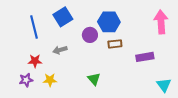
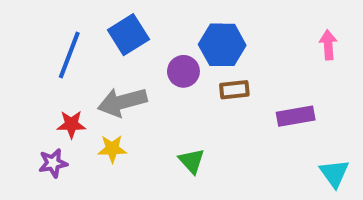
pink arrow: (161, 22) -> (328, 45), size x0.6
blue line: (34, 27) -> (69, 55), turned 35
gray arrow: (60, 50) -> (122, 102), size x1.6
yellow star: (50, 80) -> (112, 149), moved

